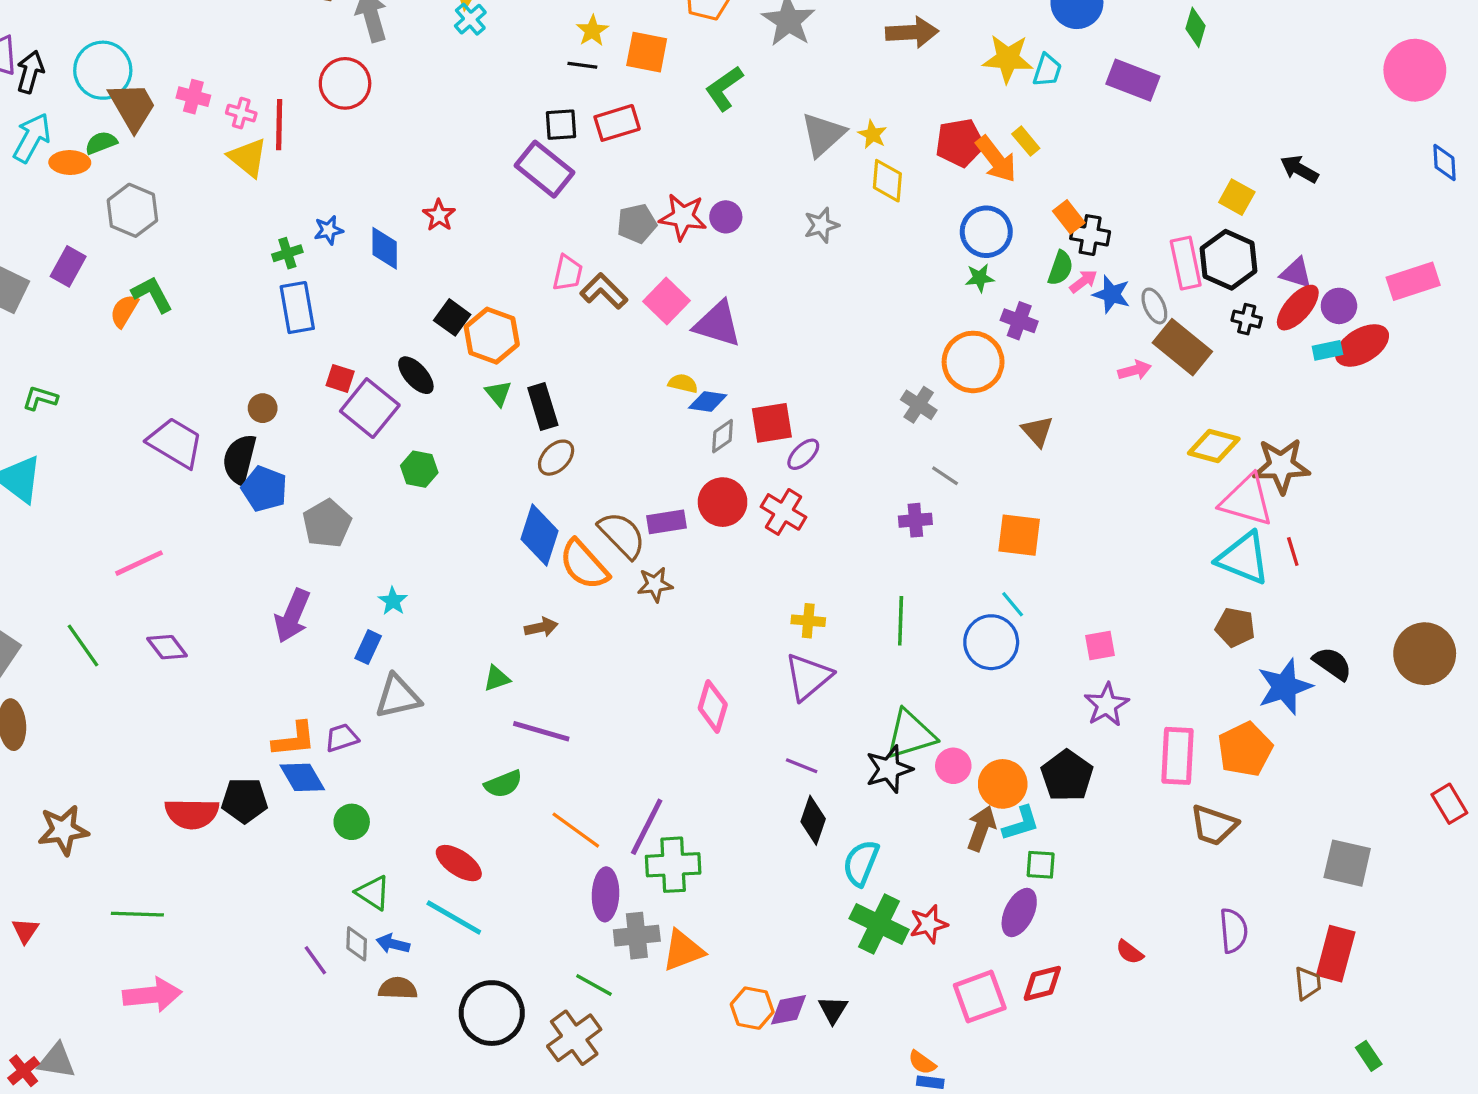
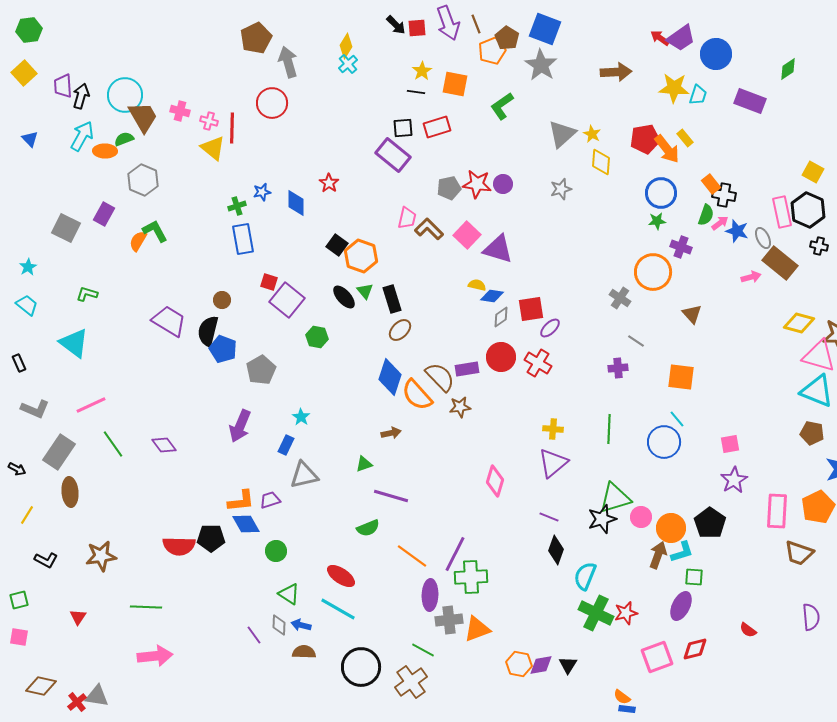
green diamond: (1196, 27) -> (788, 69), turned 40
black ellipse: (416, 375) -> (344, 297), moved
pink line: (139, 563) -> (91, 405), moved

